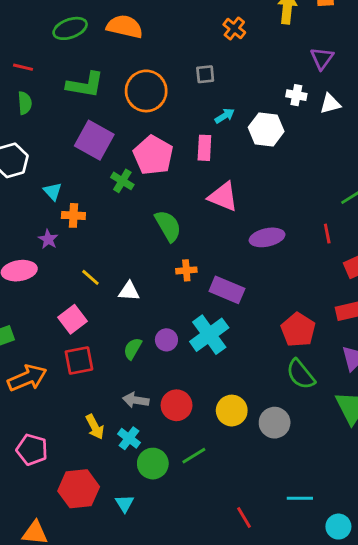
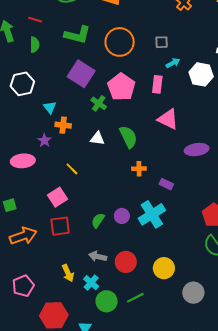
gray square: (205, 74) -> (162, 42), moved
purple rectangle: (227, 290) -> (166, 184), size x0.6
white triangle: (129, 291) -> (97, 138), moved
gray circle: (275, 423) -> (193, 293), moved
pink pentagon: (32, 450) -> (23, 286), turned 30

